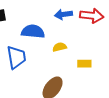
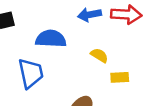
yellow semicircle: (60, 47) -> (99, 55), moved, turned 48

